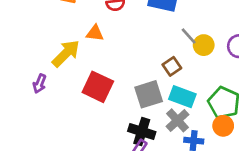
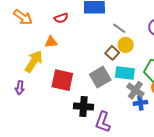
yellow circle: (204, 45) -> (126, 45), moved
gray cross: (178, 120) -> (135, 90), moved
black cross: (142, 132) -> (84, 107), moved

